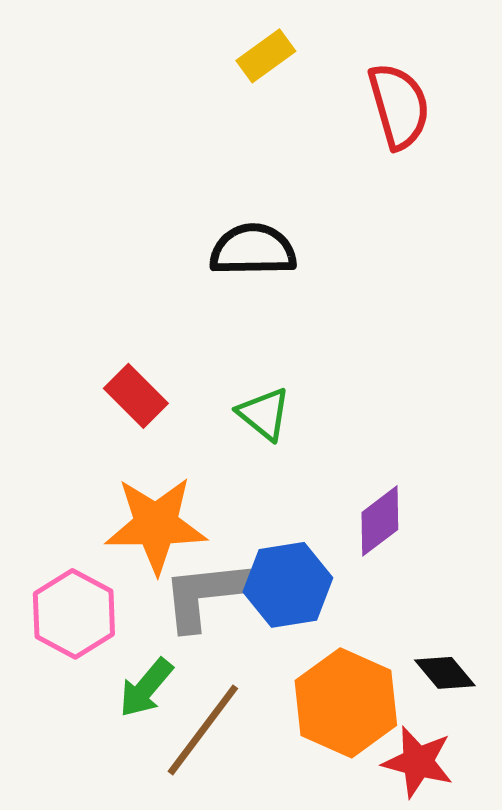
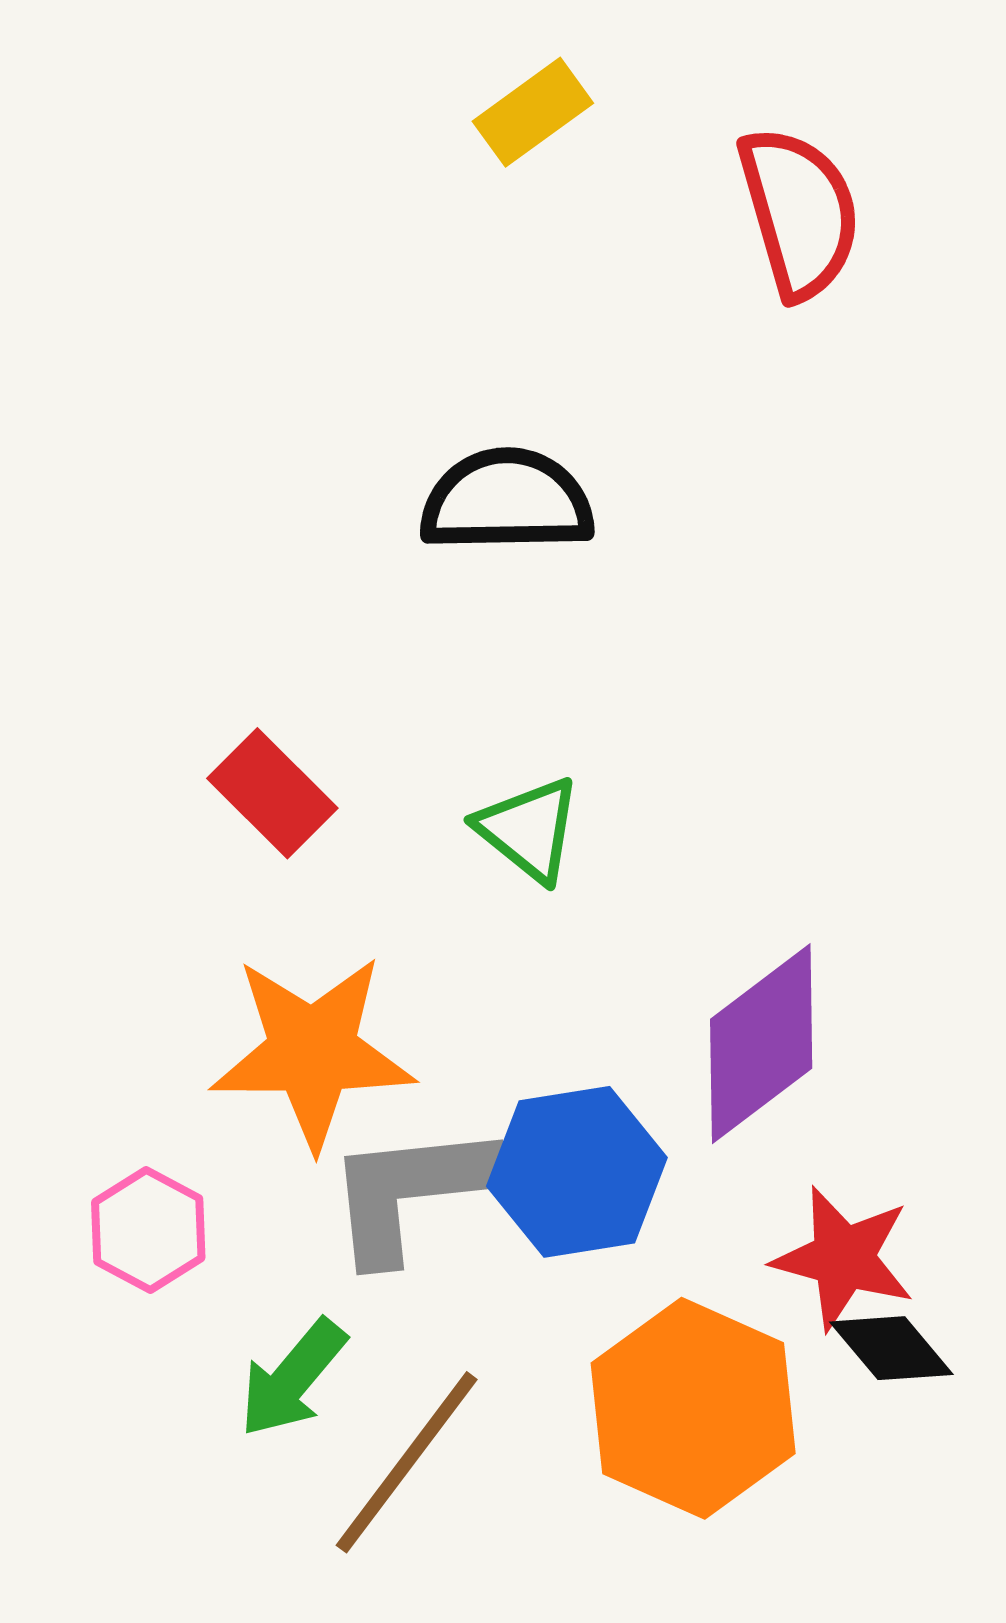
purple diamond: (380, 521) -> (761, 1044), size x1.4
pink hexagon: (74, 614) -> (148, 1230), size x0.7
red star: (418, 762) -> (843, 1258), moved

